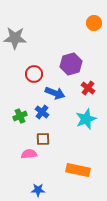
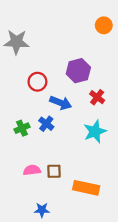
brown square: (43, 139) -> (54, 171), moved

